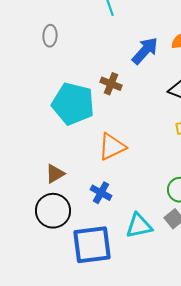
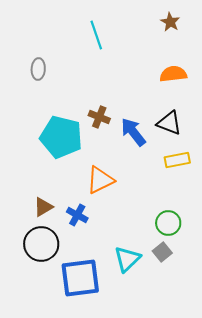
blue arrow: (145, 51) -> (133, 132), moved, turned -80
blue cross: (101, 193) -> (77, 215), moved
cyan triangle: (139, 226) -> (127, 259), turned -32

